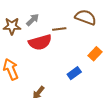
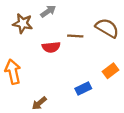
gray arrow: (33, 20) -> (48, 11), moved
red semicircle: (40, 42) -> (51, 47), size x0.7

